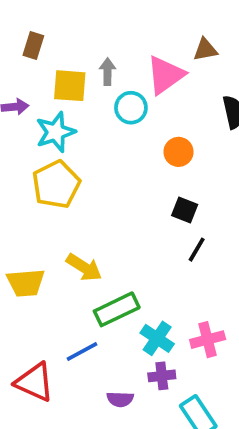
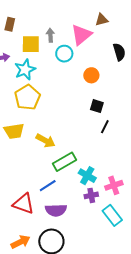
yellow trapezoid: (26, 283) -> (14, 131), moved
pink cross: (208, 340) -> (114, 185), moved
purple semicircle: (120, 399) -> (56, 210), moved, size x1.5

